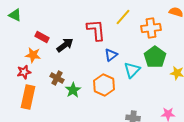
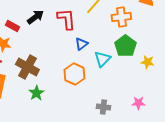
black arrow: (65, 45) -> (35, 17), moved
brown cross: (57, 78) -> (27, 67), size x1.6
green star: (73, 90) -> (36, 93), moved

